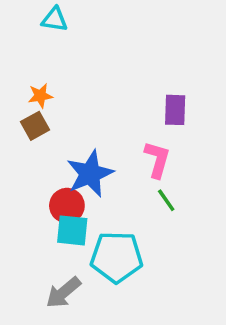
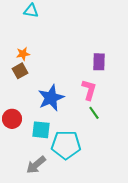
red circle: (67, 206) -> (12, 119), moved

